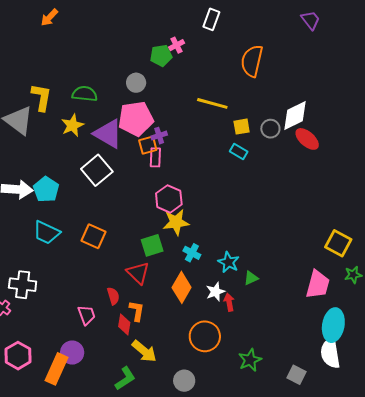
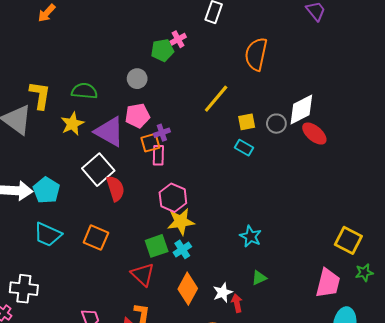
yellow line: (212, 103) -> (216, 99), turned -64
pink pentagon: (136, 119) -> (137, 116), size x0.7
cyan cross: (192, 253) -> (182, 249), moved, turned 30
cyan star: (229, 262) -> (251, 236), moved
red semicircle: (113, 296) -> (115, 188), moved, size x1.4

